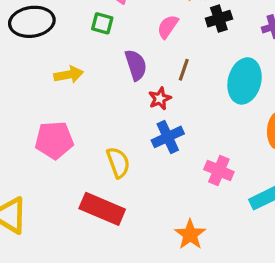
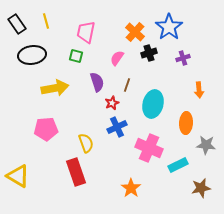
yellow arrow: (69, 75) -> (55, 88), size x1.5
cyan ellipse: (245, 81) -> (153, 104), moved
pink cross: (219, 171) -> (149, 148), size x1.5
red rectangle: (102, 209) -> (76, 172), turned 48

